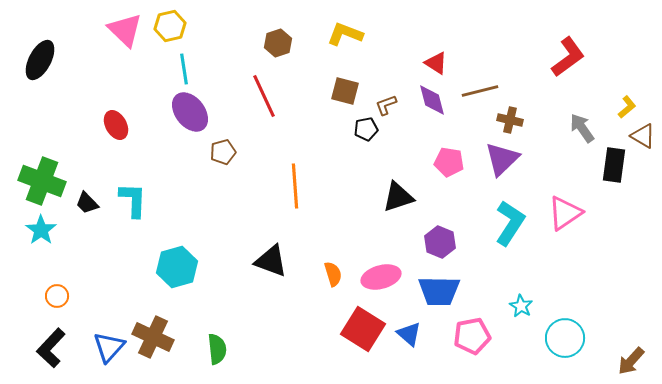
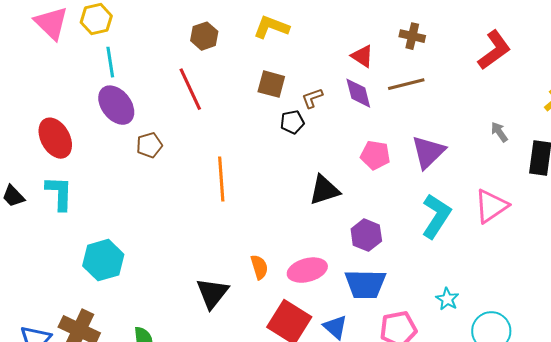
brown cross: (510, 120) -> (412, 36), moved
red ellipse: (116, 125) -> (55, 138), moved, size x1.4
gray arrow: (582, 128) -> (499, 132), moved, size x0.7
black triangle: (271, 261) -> (212, 293), moved, turned 48

